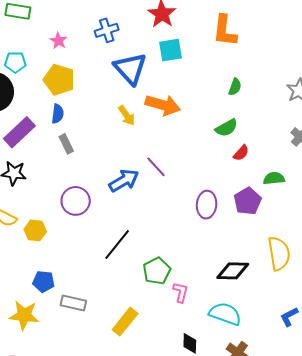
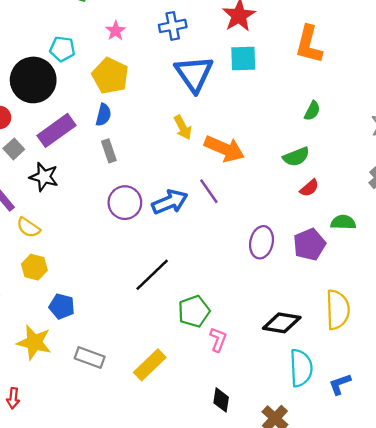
orange arrow: (163, 105) -> (224, 149), moved
purple circle: (76, 201) -> (125, 203), moved
yellow hexagon: (35, 230) -> (34, 267), moved
gray rectangle: (73, 303) -> (90, 357), moved
cyan semicircle: (225, 314) -> (301, 368), moved, turned 60

